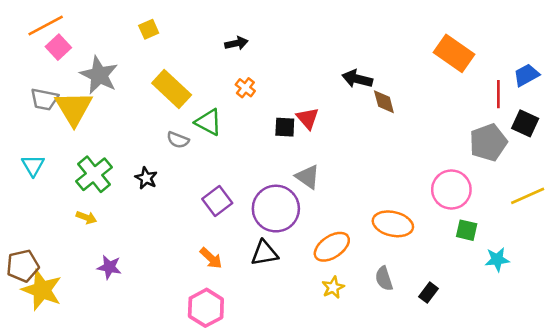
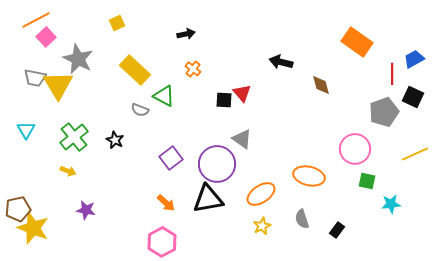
brown diamond: (384, 102) -> (321, 85), moved
black triangle: (264, 253) -> (208, 199), size x1.4

